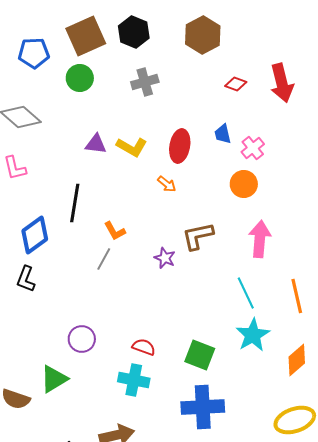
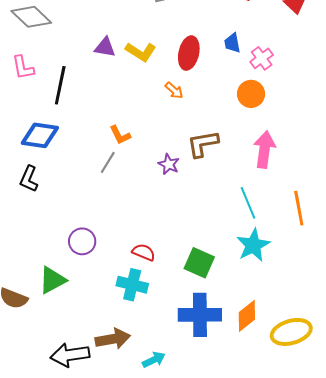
black line: (75, 203) -> (60, 85), moved
blue diamond: (35, 235) -> (40, 135), turned 42
orange diamond: (297, 360) -> (247, 316), moved

